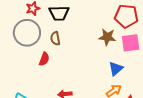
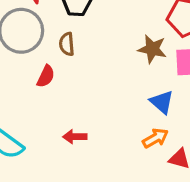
blue triangle: (116, 69) -> (162, 102), turned -42

